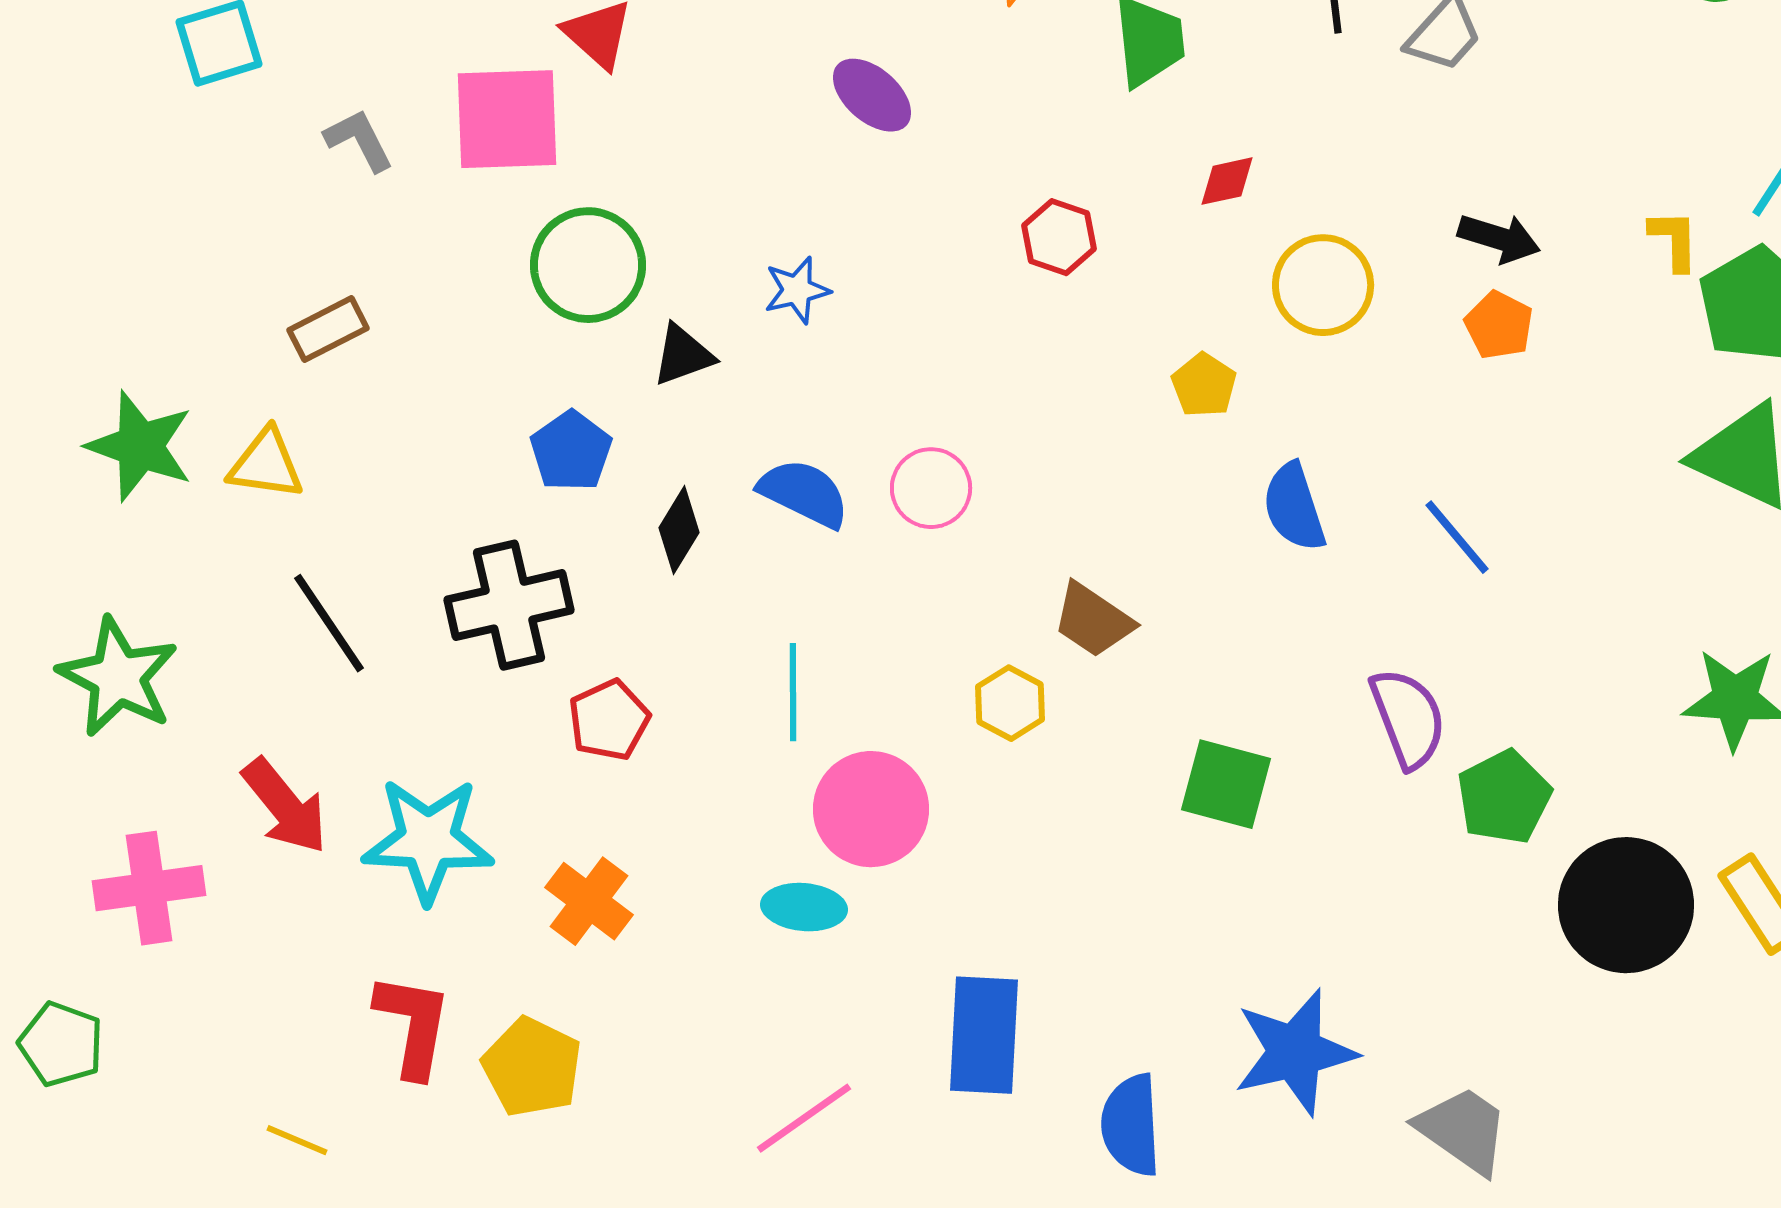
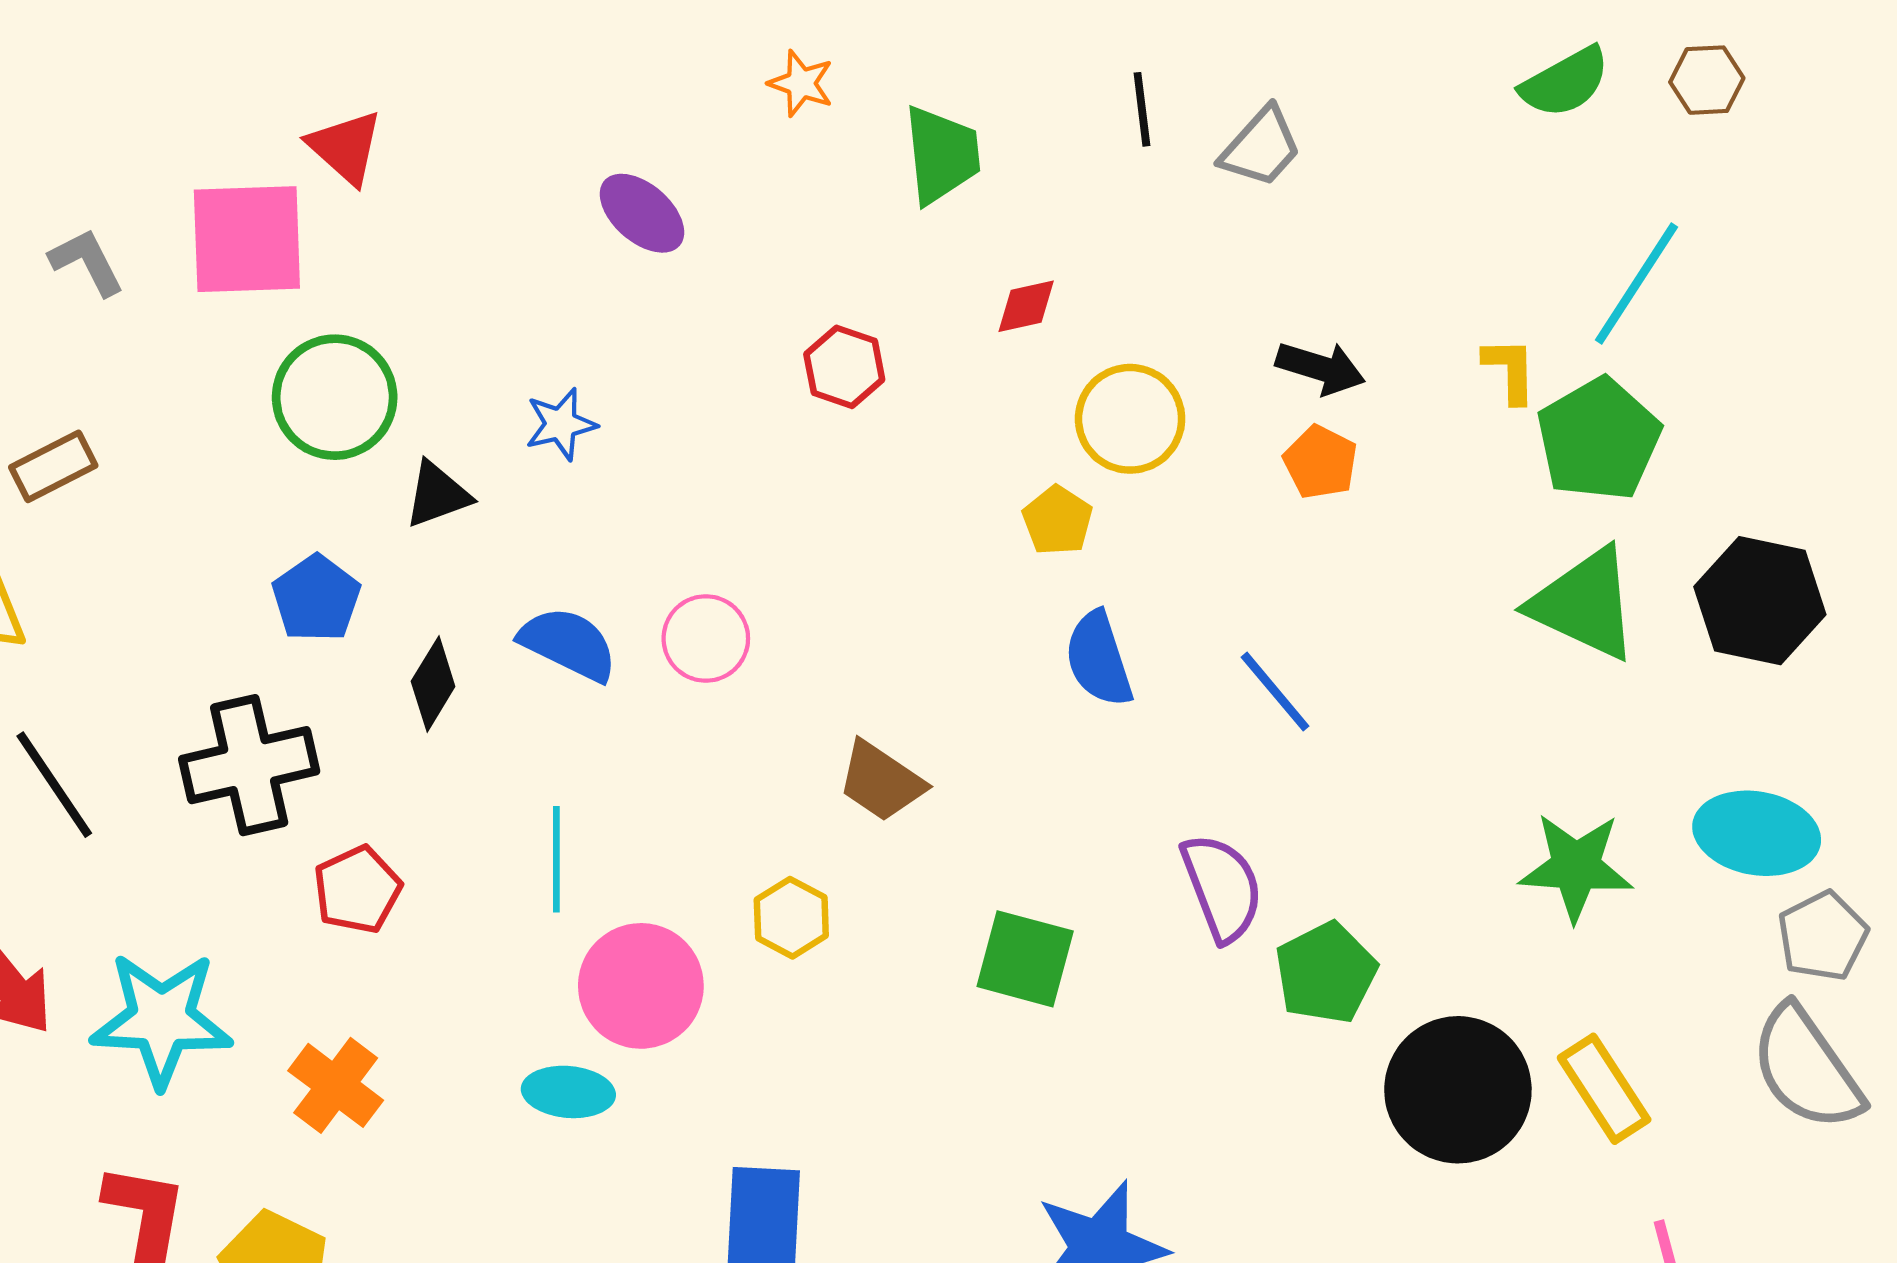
yellow pentagon: (1204, 385) -> (1058, 521), moved
yellow hexagon: (1010, 703) -> (791, 918), moved

